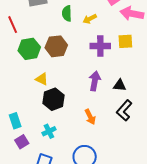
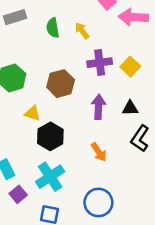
yellow arrow: (90, 19) -> (82, 31), turned 88
yellow square: (125, 41) -> (130, 67), moved, turned -35
brown hexagon: (56, 46) -> (61, 84), moved
cyan cross: (49, 131) -> (50, 177), size x1.6

